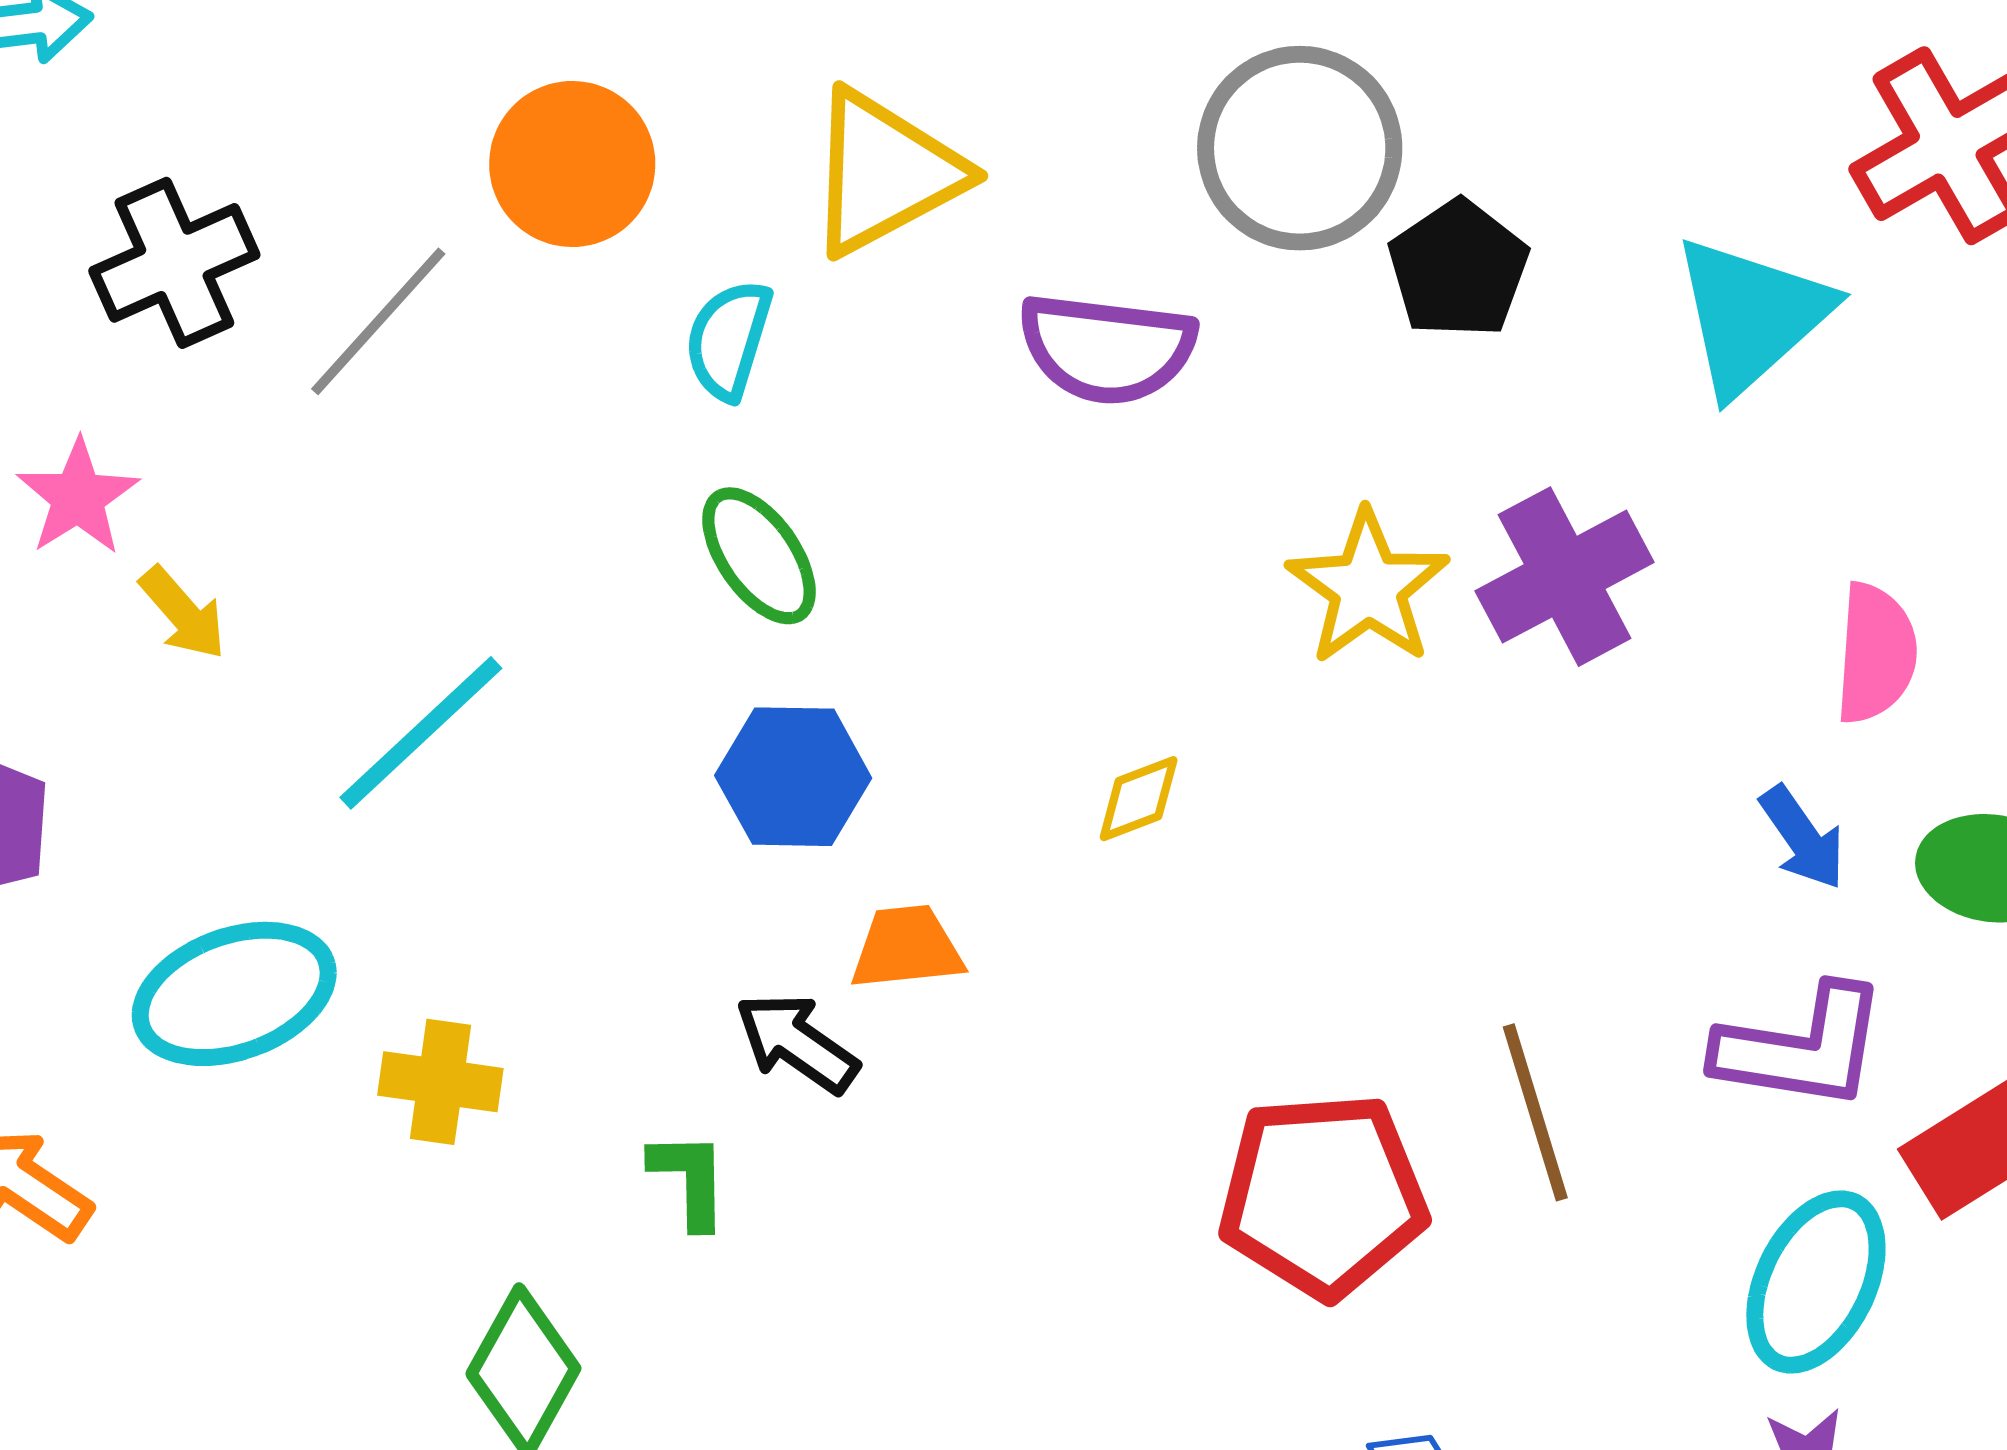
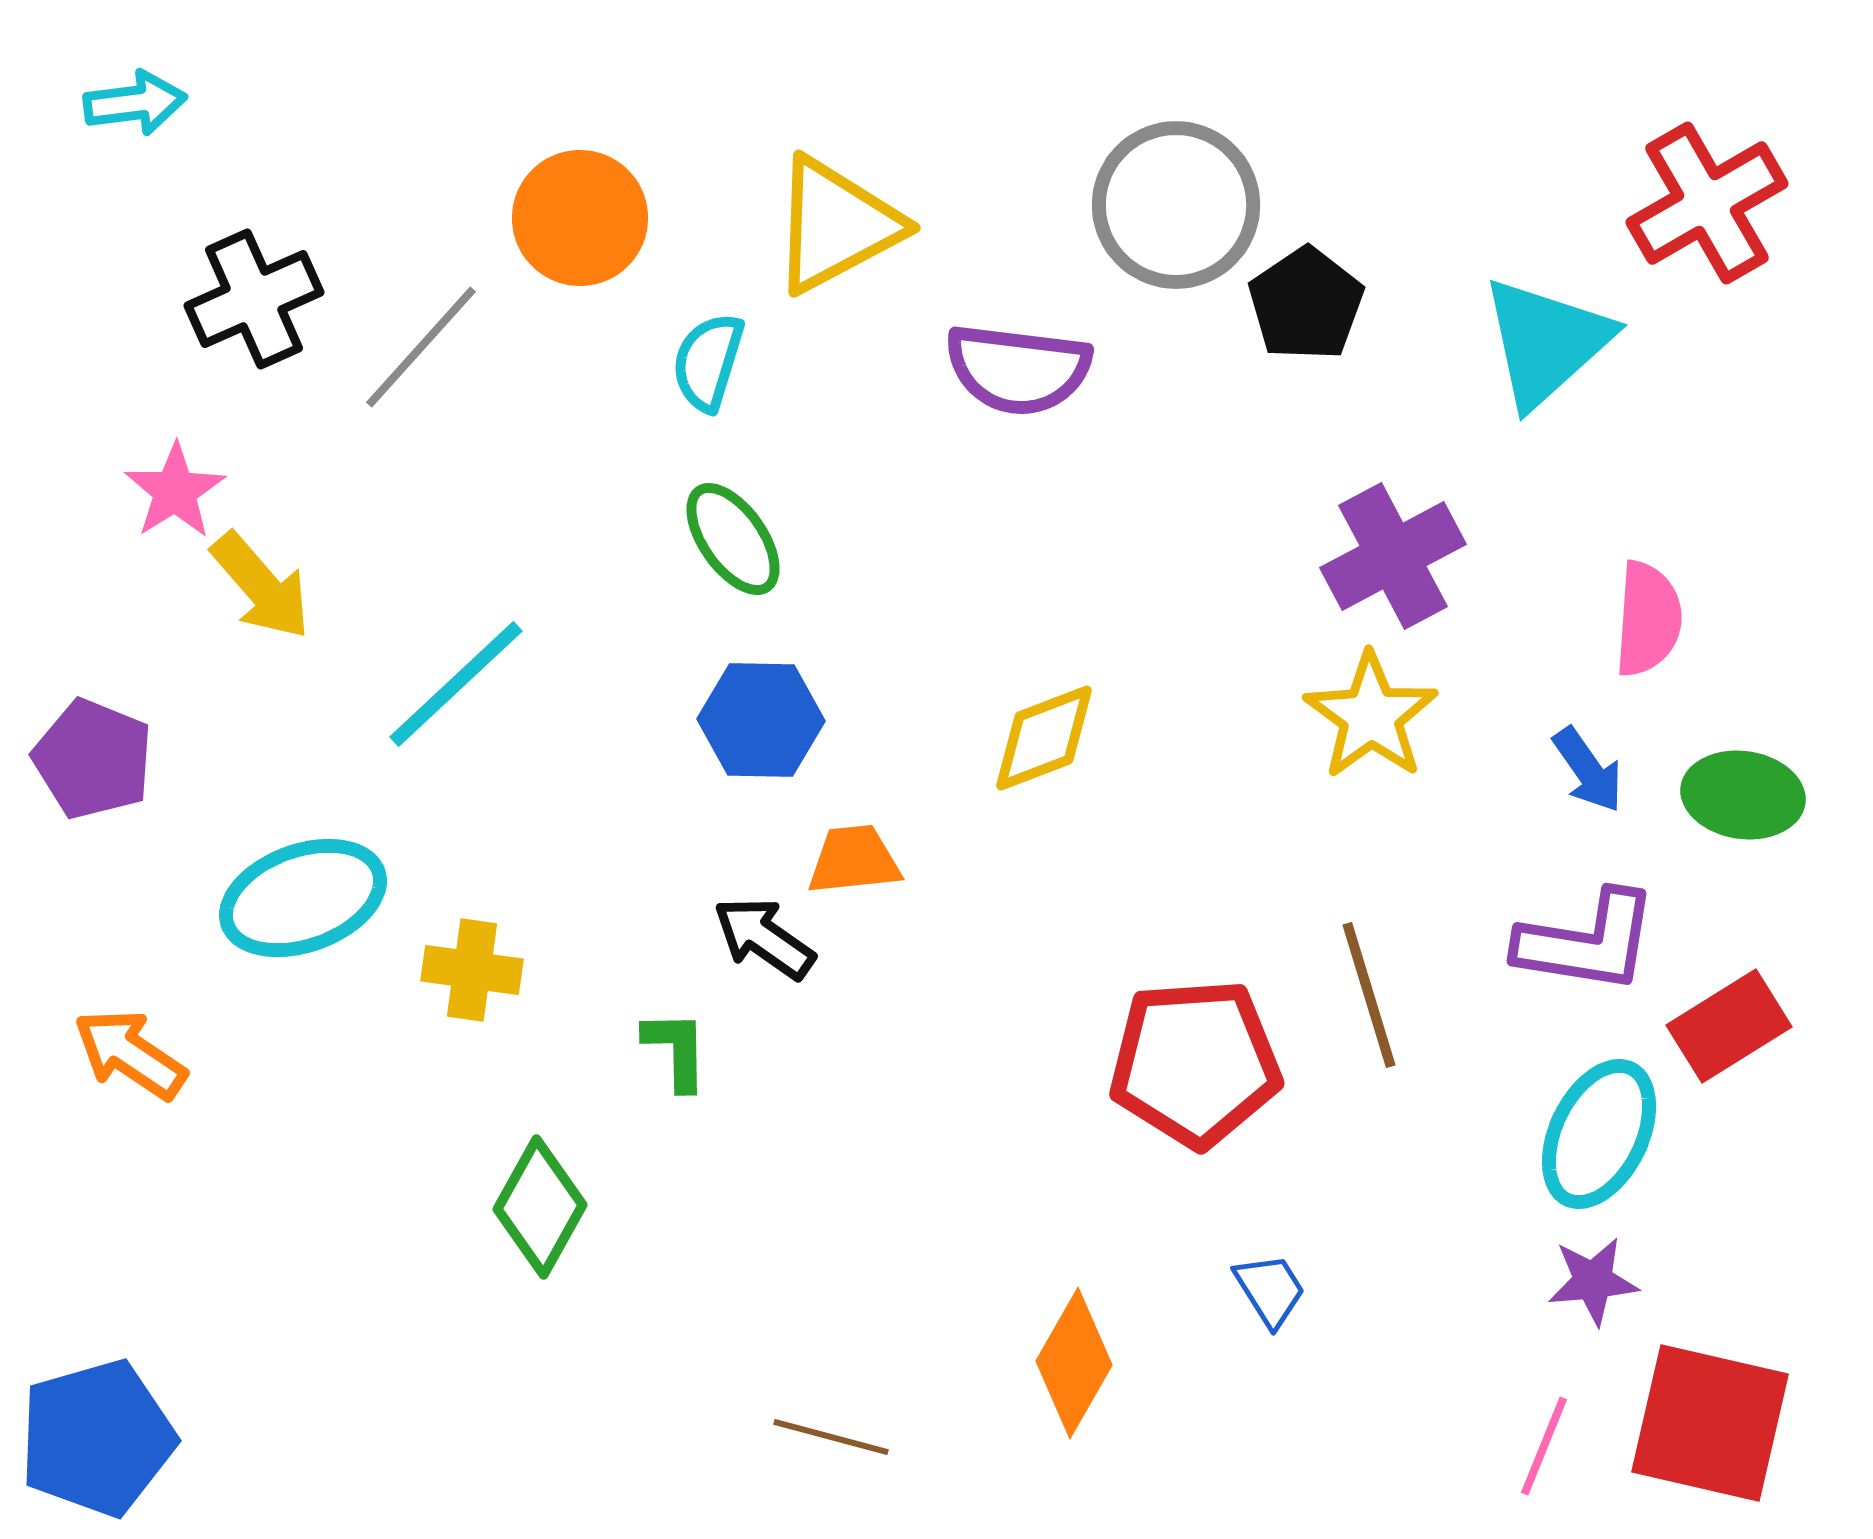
yellow star: (1368, 588) -> (1371, 716), moved
yellow arrow: (183, 613) -> (261, 586), size x1.4
yellow diamond: (1139, 799) -> (1044, 738), size x1.5

